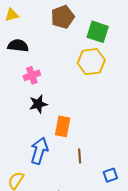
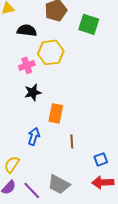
black semicircle: (18, 46) -> (27, 30), moved
yellow hexagon: (91, 62) -> (51, 52), moved
blue arrow: (39, 151) -> (34, 136), size x0.7

